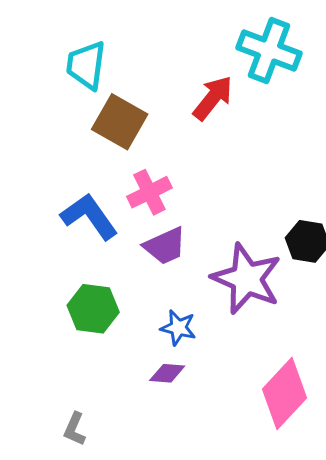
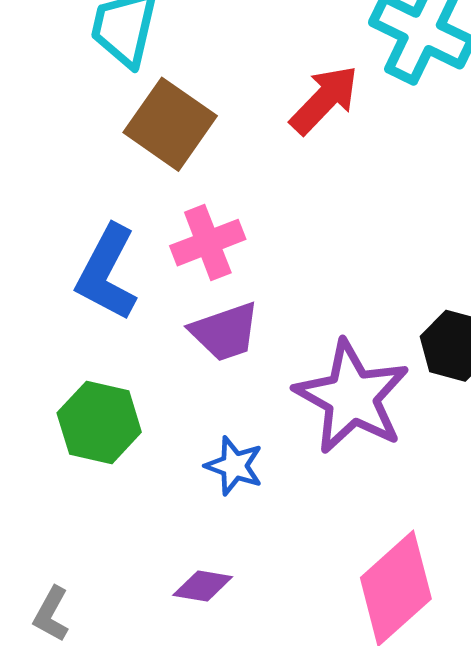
blue L-shape: (89, 216) -> (107, 273), turned -122
purple diamond: (167, 373) -> (203, 586), moved

